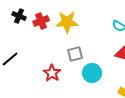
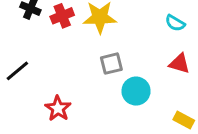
red star: (52, 73) -> (58, 108), moved

